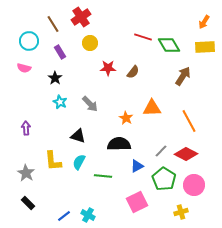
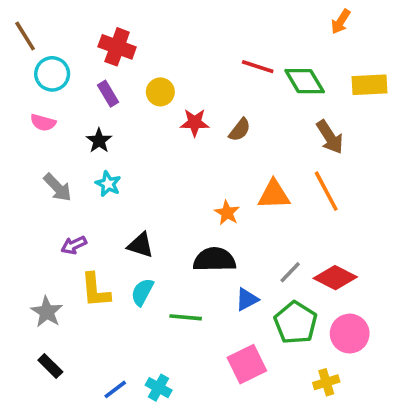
red cross: (81, 17) -> (117, 47), moved, turned -36
orange arrow: (204, 22) -> (341, 22), moved
brown line: (53, 24) -> (25, 36), moved
yellow circle: (90, 43) -> (160, 92), moved
brown arrow: (183, 76) -> (330, 137), turned 114
gray arrow: (90, 104) -> (58, 187), moved
orange line: (189, 121) -> (326, 191), moved
purple arrow: (26, 128) -> (74, 245), moved, turned -112

